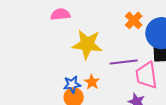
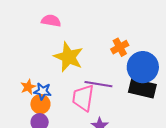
pink trapezoid: (146, 75) -> (83, 98), moved
orange star: (92, 82) -> (28, 87), moved

